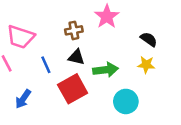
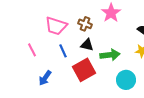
brown cross: (74, 30) -> (85, 24), turned 32
pink trapezoid: (21, 37) -> (56, 26), moved

